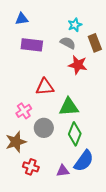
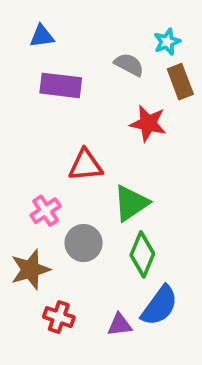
cyan star: (75, 25) -> (167, 42), moved
gray semicircle: (68, 43) -> (129, 65), moved
green triangle: (69, 107) -> (131, 203), turned -30

